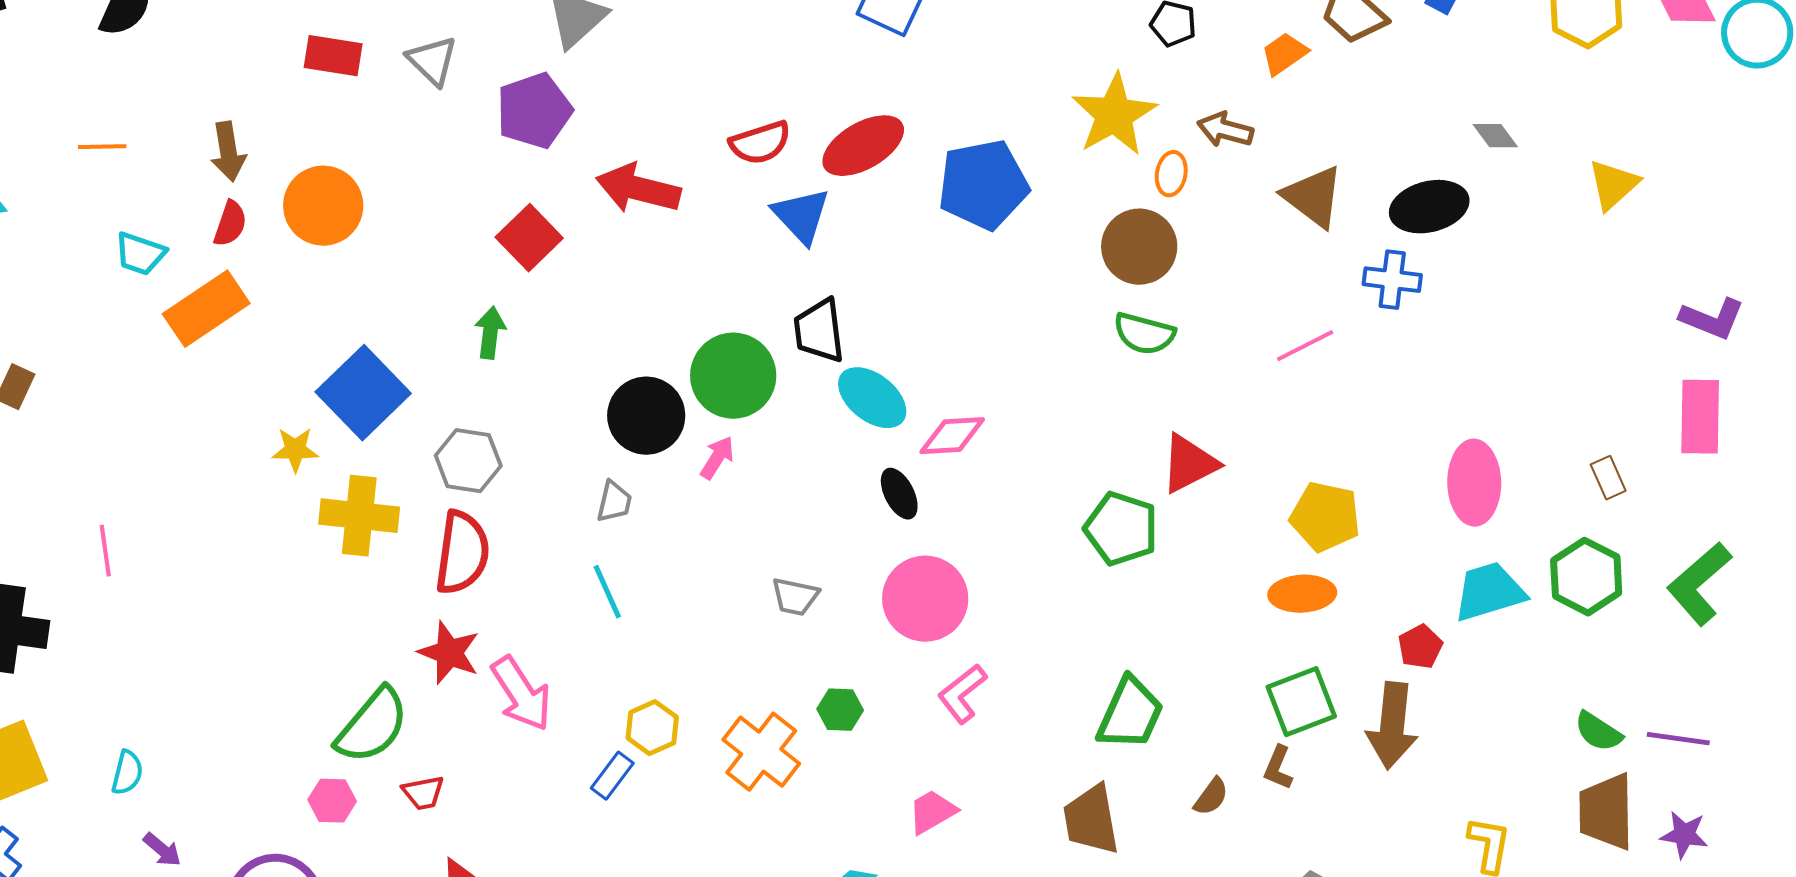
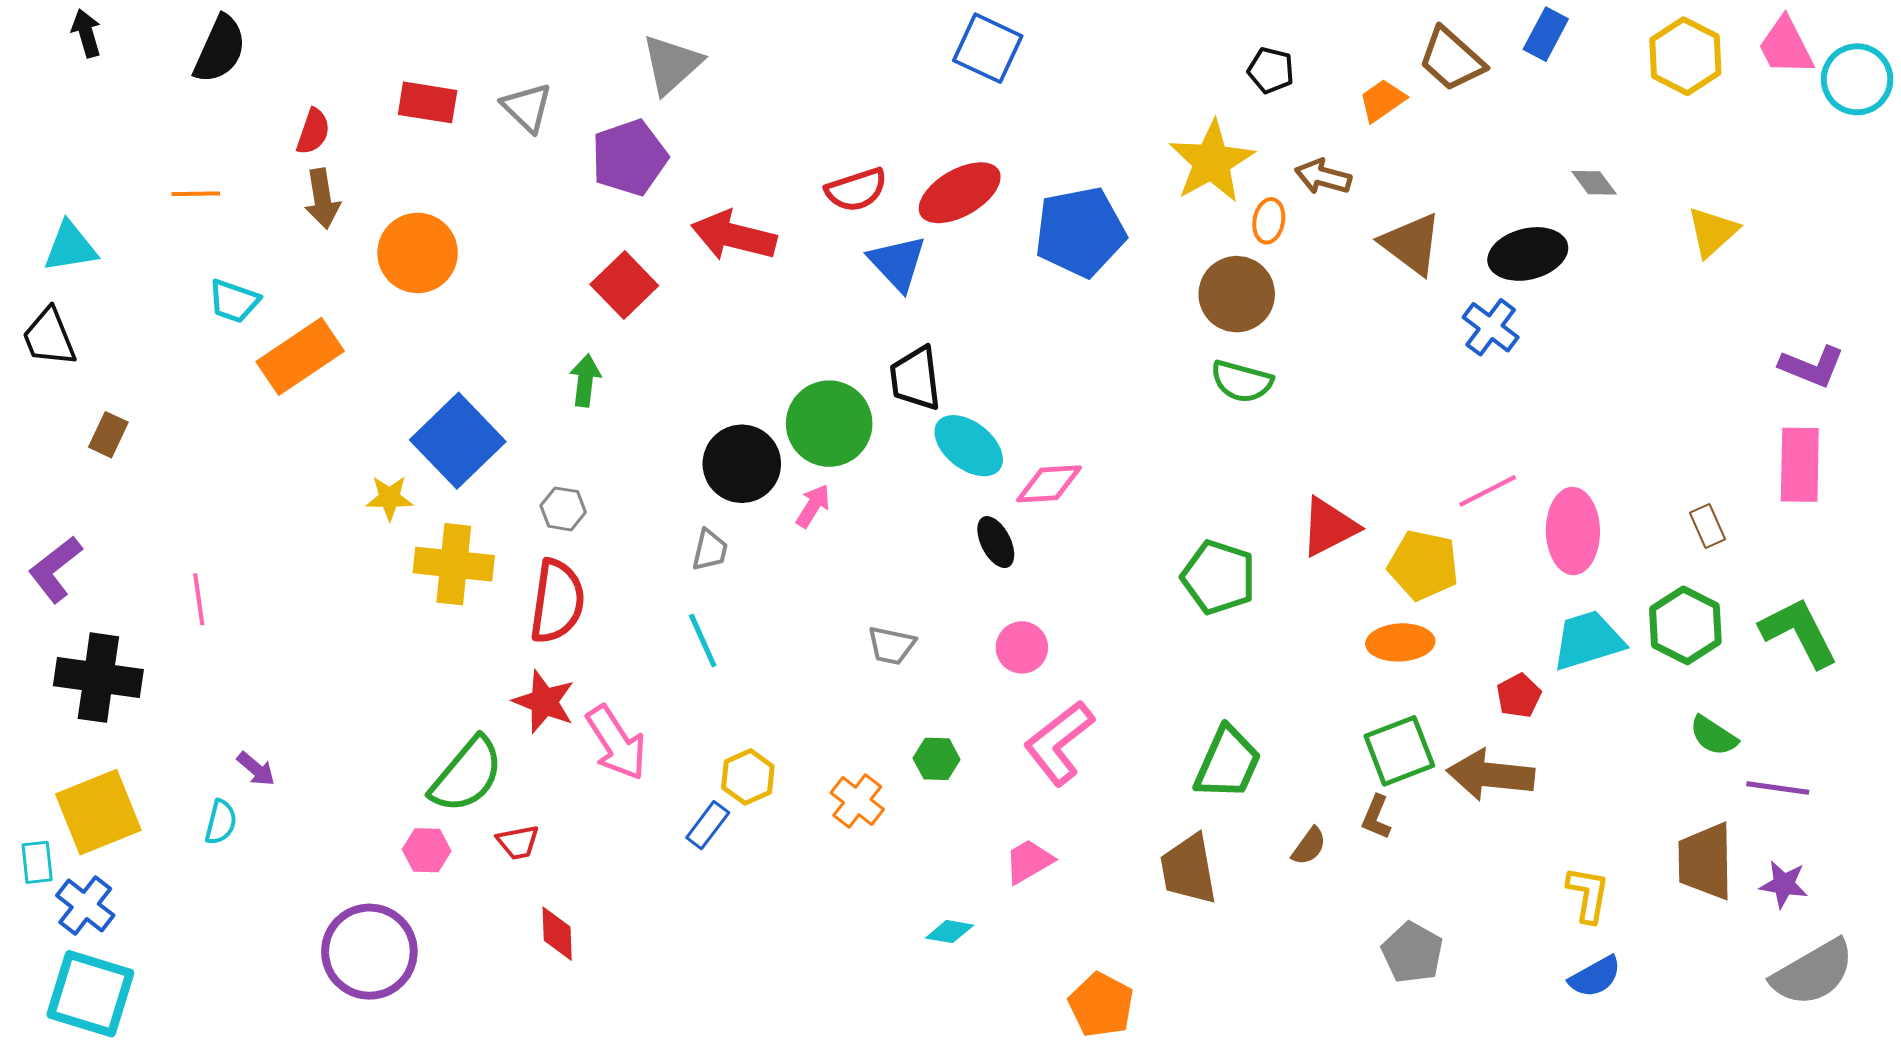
red semicircle: (230, 224) -> (313, 132), moved
blue cross: (1392, 280) -> (1491, 327), turned 30
pink line: (1305, 346) -> (1488, 491), moved
gray hexagon: (468, 461) -> (563, 509), size x0.7
red triangle: (1189, 464) -> (1329, 527), moved
green L-shape: (1699, 584) -> (1799, 632), turned 104
pink circle: (925, 599) -> (1022, 647), size x0.6
pink L-shape: (962, 694) -> (1059, 743), size x1.4
brown arrow: (1392, 726) -> (1491, 775), turned 90
green semicircle: (1598, 732) -> (1713, 736), moved
orange cross: (761, 752) -> (857, 801), size x0.7
purple arrow: (162, 850) -> (256, 769), moved

